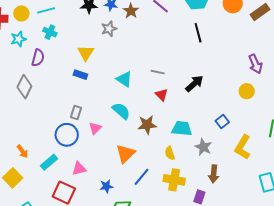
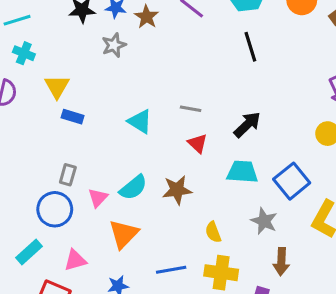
yellow triangle: (86, 53) -> (57, 87), moved
cyan semicircle: (121, 111) -> (133, 188), moved, turned 102
blue square: (222, 121) -> (292, 181), size x1.6
cyan trapezoid: (182, 129) -> (242, 172), moved
orange triangle: (125, 154) -> (124, 234), moved
blue line: (141, 177) -> (171, 270), turned 42

